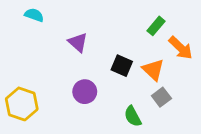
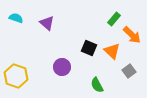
cyan semicircle: (34, 15) -> (16, 18), moved
purple triangle: (78, 42) -> (47, 23), moved
gray square: (161, 97) -> (129, 71), moved

